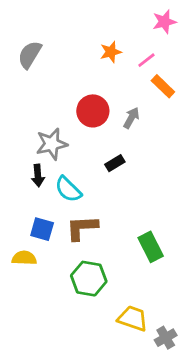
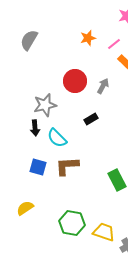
yellow semicircle: (24, 258) -> (25, 208), moved, turned -36
green hexagon: (89, 279) -> (72, 223), moved

